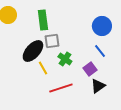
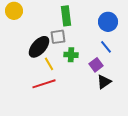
green rectangle: (43, 20) -> (66, 16), moved
green cross: (65, 59) -> (71, 55), turned -32
red line: (61, 88) -> (44, 84), moved

